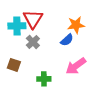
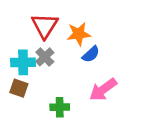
orange star: (76, 25) -> (79, 34), moved
cyan cross: (17, 26) -> (23, 62), moved

